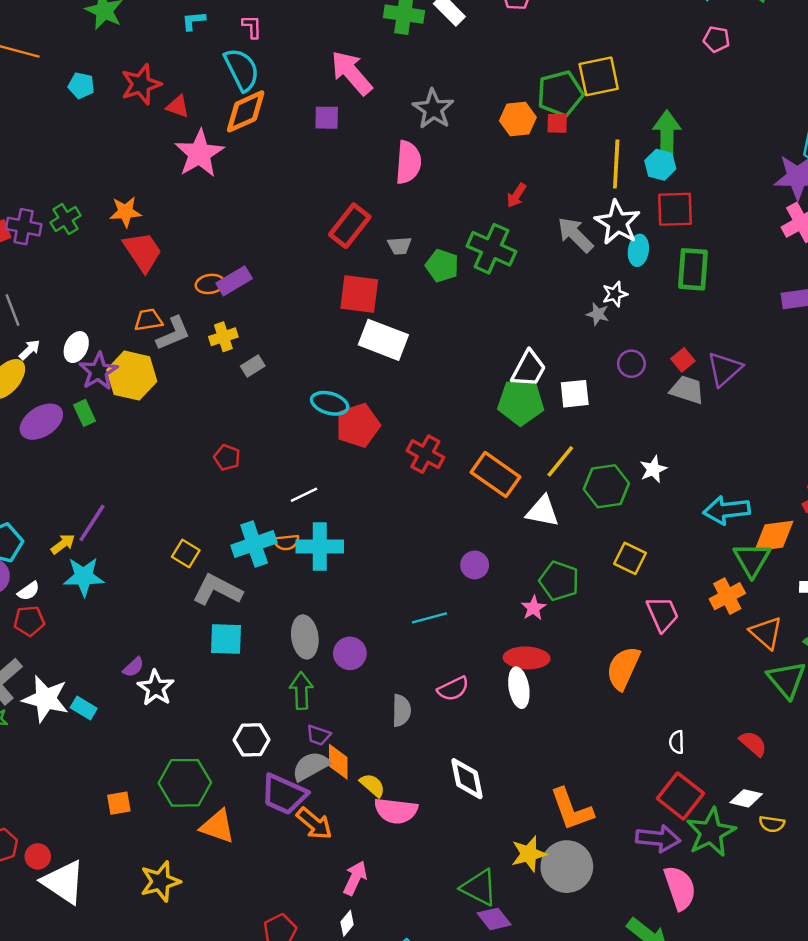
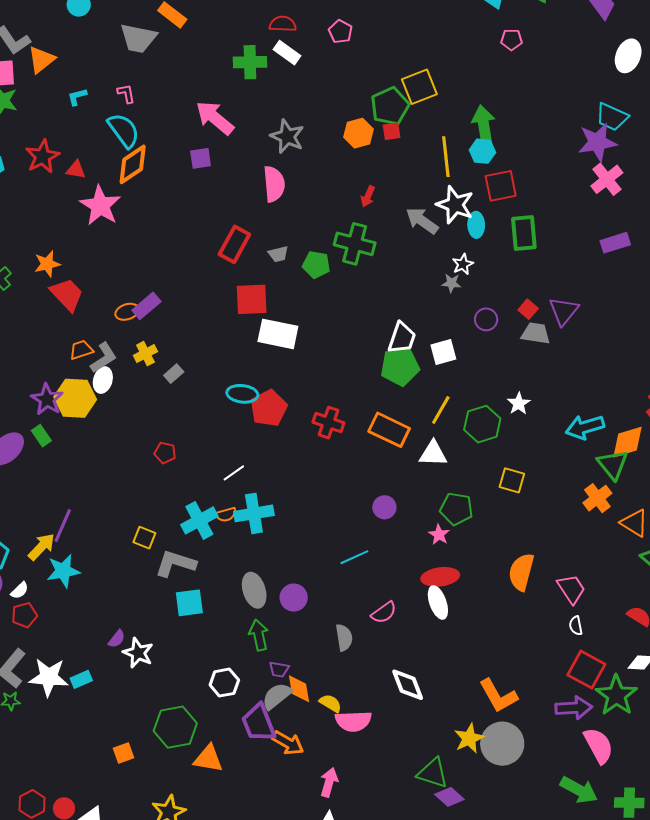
white ellipse: (76, 347) -> (103, 380), moved
yellow arrow: (63, 544) -> (42, 547), size x1.4
pink trapezoid: (662, 614) -> (571, 589), moved
cyan rectangle: (84, 708) -> (81, 679), turned -45
purple trapezoid: (284, 794) -> (259, 723), turned 54

